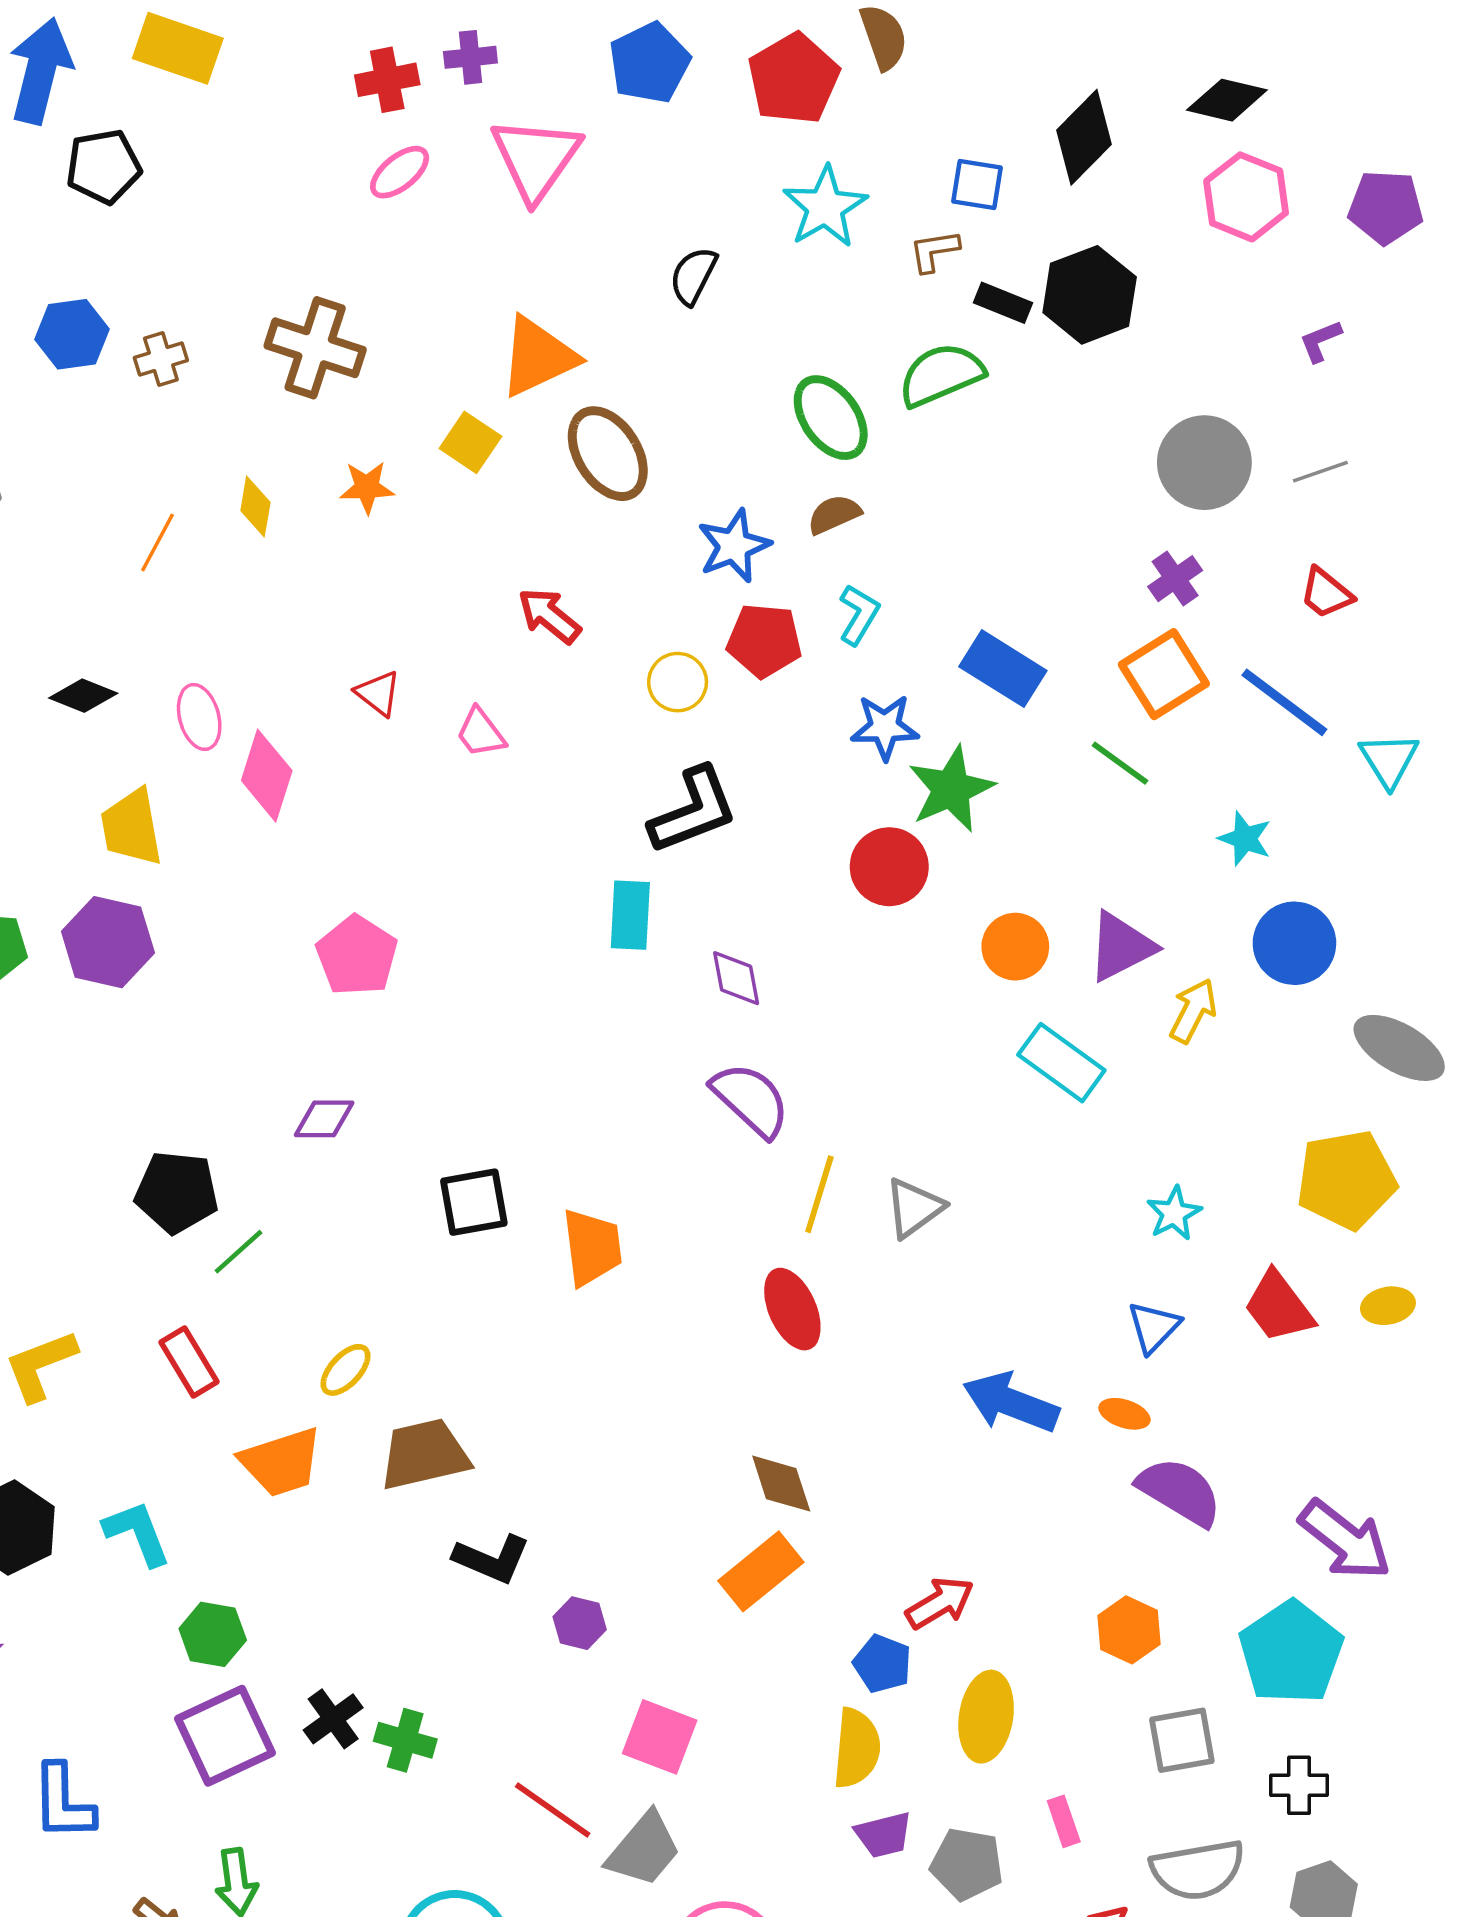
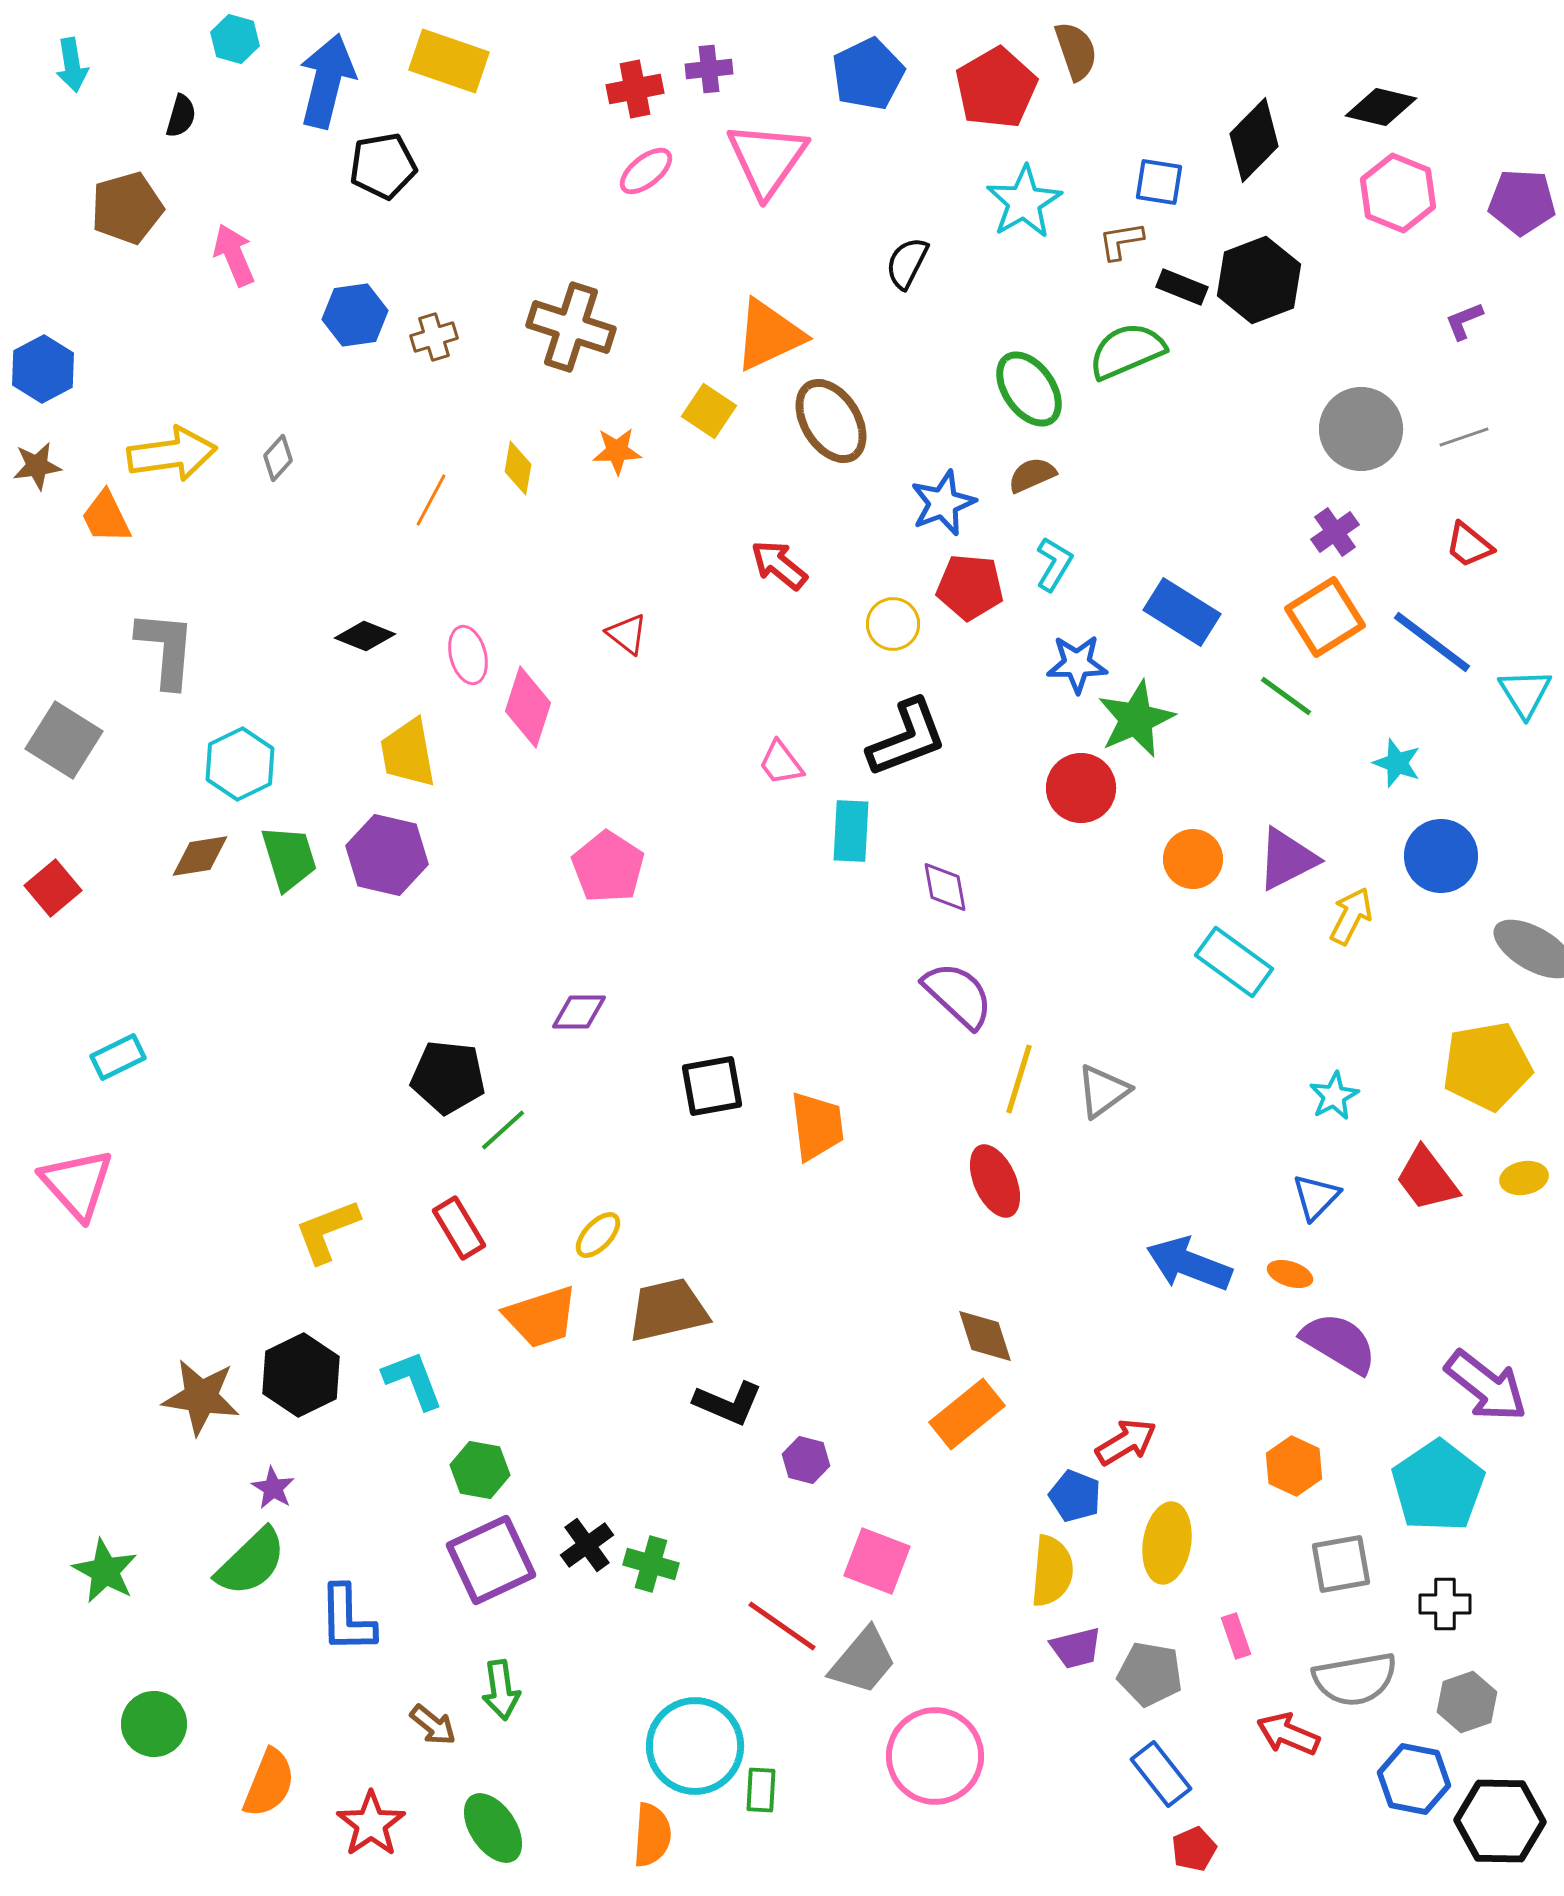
pink trapezoid: (481, 733) -> (781, 763), moved

